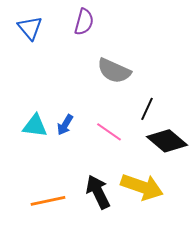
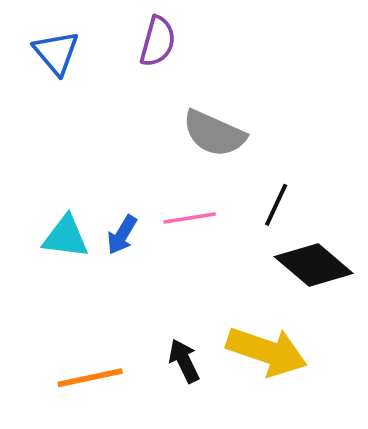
pink line: (109, 132) -> (190, 218), moved, turned -44
black arrow: (98, 192) -> (184, 361), size x0.7

